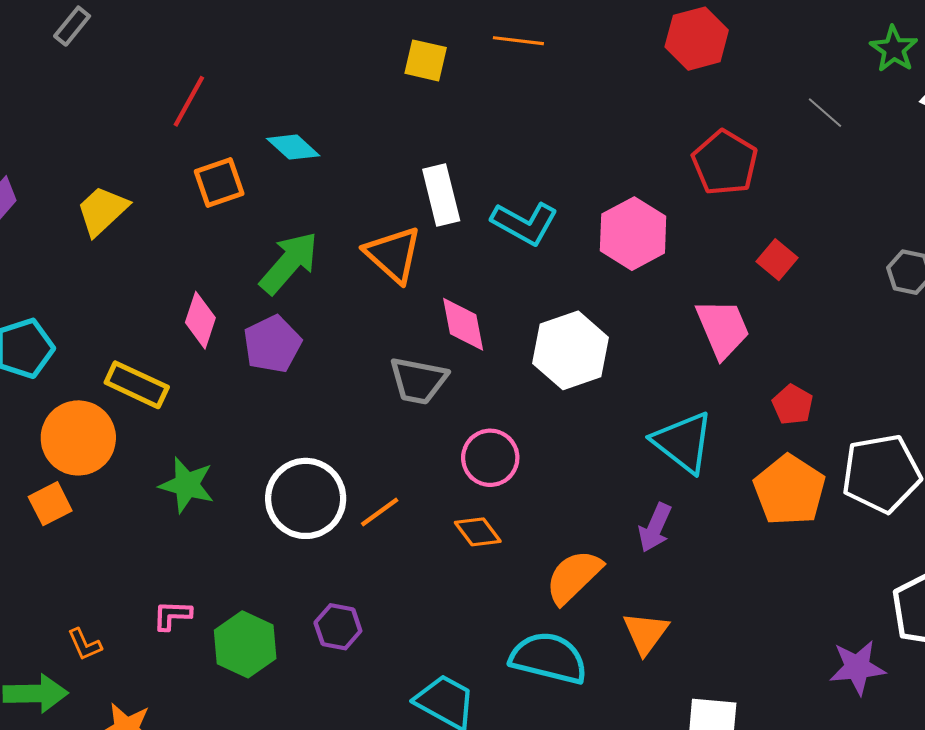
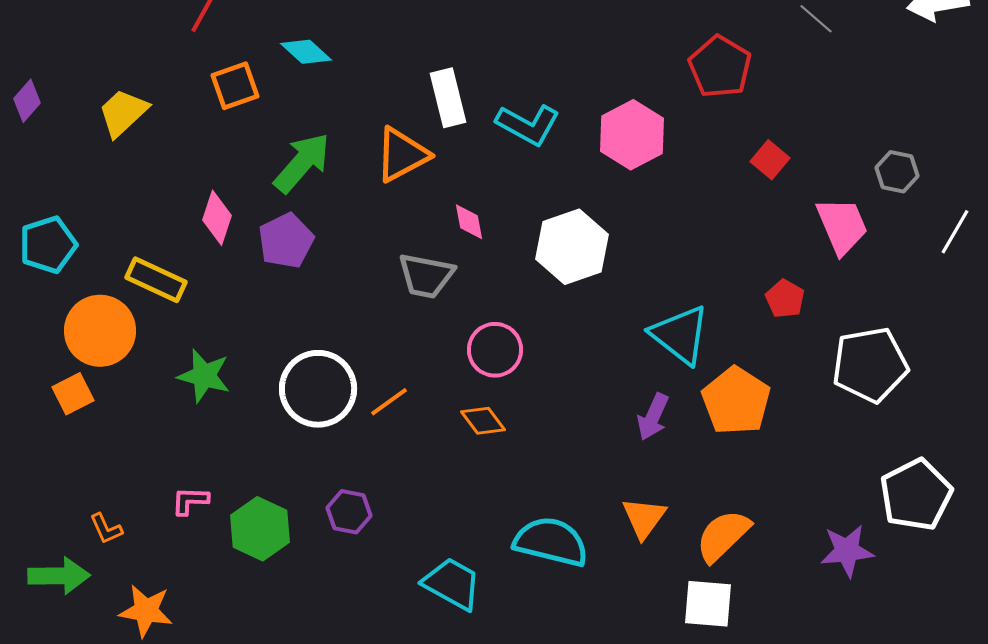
orange triangle: (393, 254) -> (402, 155), turned 50
pink diamond: (463, 324) -> (469, 222), size x0.7
pink trapezoid: (723, 328) -> (842, 226), moved
orange pentagon: (790, 490) -> (736, 401), moved
orange semicircle: (574, 577) -> (723, 536), moved

